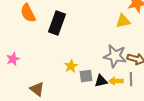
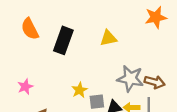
yellow triangle: (123, 21) -> (108, 38), moved
pink star: (13, 59) -> (25, 87), moved

